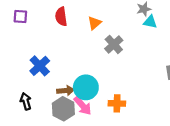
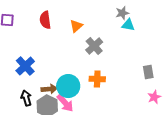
black arrow: (26, 101) -> (26, 98), moved
orange cross: (117, 103) -> (97, 79), moved

